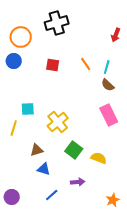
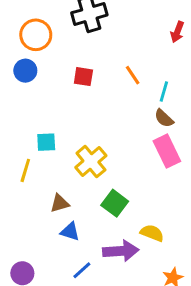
cyan line: (107, 67) -> (164, 91), moved
brown semicircle: (108, 85) -> (164, 118), moved
yellow semicircle: (99, 158) -> (152, 233), moved
purple arrow: (78, 182) -> (121, 251), size x1.6

